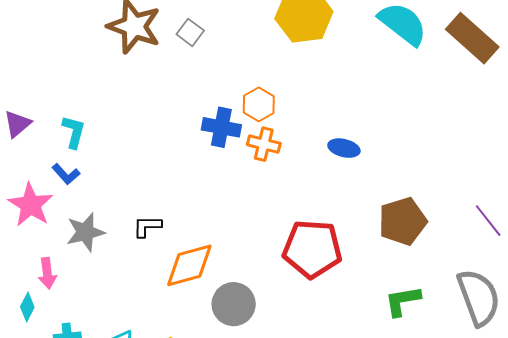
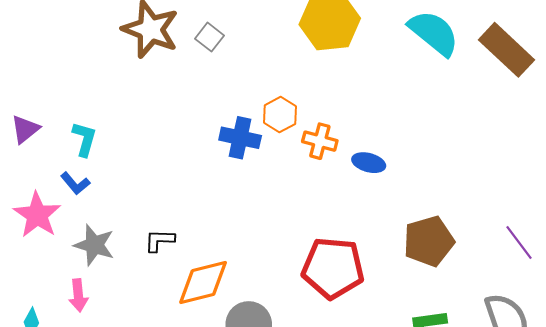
orange cross: (264, 144) -> (320, 141), moved
gray star: (85, 232) -> (94, 245), turned 30
pink arrow: (47, 273) -> (78, 295), moved

